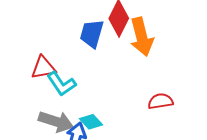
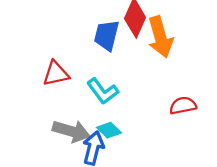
cyan L-shape: (61, 84) -> (103, 91), moved

